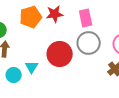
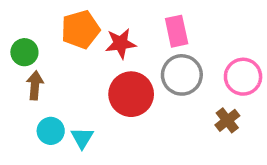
red star: (55, 14) -> (121, 43), moved
cyan triangle: (32, 67) -> (82, 138), moved

